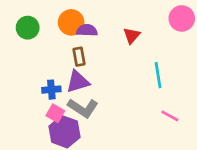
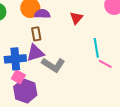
blue cross: (51, 90) -> (15, 59), size x1.5
gray L-shape: (83, 108) -> (53, 65), moved
pink line: (170, 116) -> (105, 64), moved

